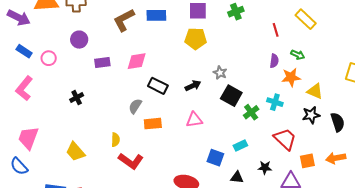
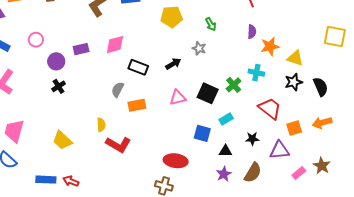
purple circle: (79, 40) -> (56, 61), moved
green arrow: (298, 55) -> (211, 24), moved, turned 40
pink circle: (49, 58) -> (36, 40), moved
black square: (231, 96) -> (208, 93), moved

